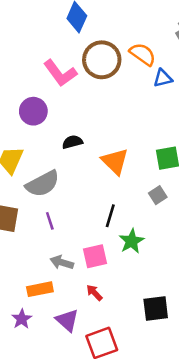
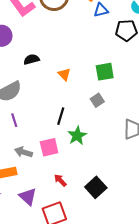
orange triangle: (115, 161) -> (64, 74), size x0.6
red arrow: (94, 293) -> (60, 180), moved
black square: (156, 308) -> (96, 187), turned -35

